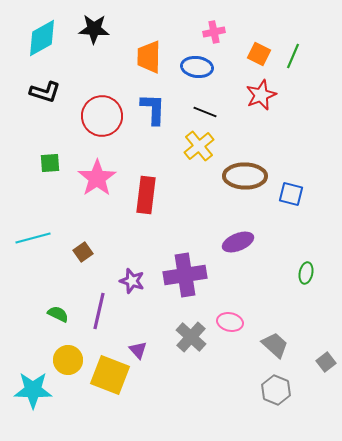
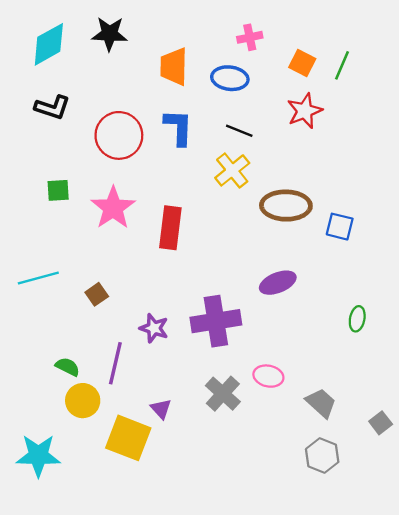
yellow circle: (68, 360) -> (83, 401), moved

